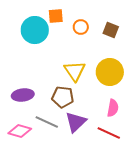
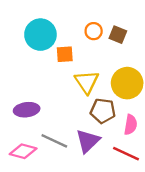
orange square: (56, 16) -> (65, 54), moved
brown square: (111, 30) -> (118, 35), moved
brown pentagon: (63, 97) -> (103, 111), moved

